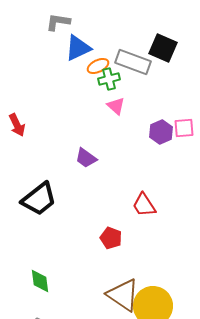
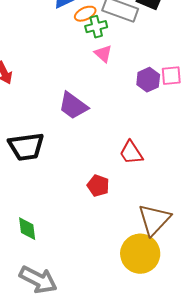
purple trapezoid: (86, 158) -> (73, 106), size x1.4
black trapezoid: (39, 199) -> (26, 147), turned 30
brown triangle: (123, 295) -> (154, 220), moved, turned 39

